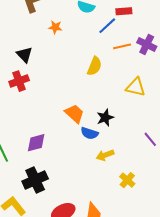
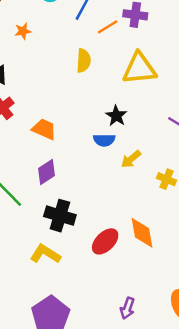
yellow triangle: (136, 87) -> (139, 69), size x1.4
orange trapezoid: (74, 114) -> (44, 129), moved
black cross: (35, 180) -> (60, 216), turned -30

